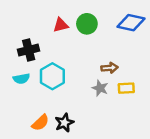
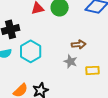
yellow rectangle: (126, 88) -> (93, 70), moved

